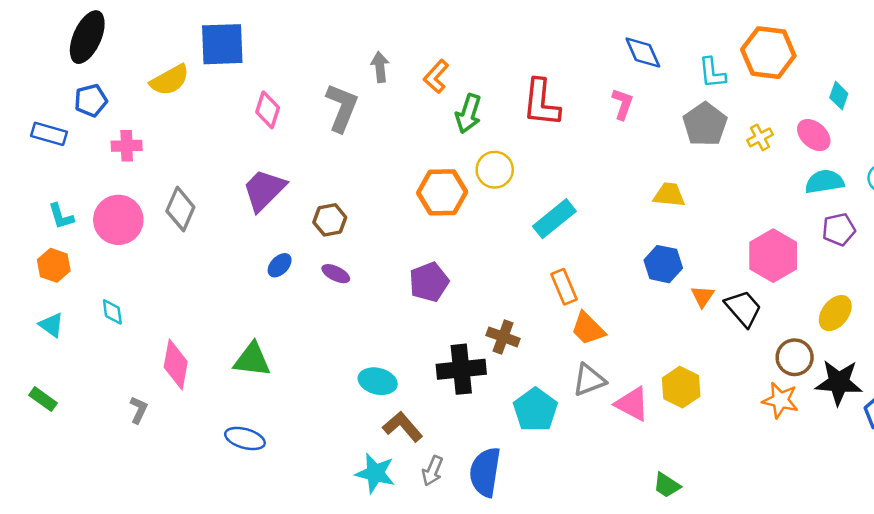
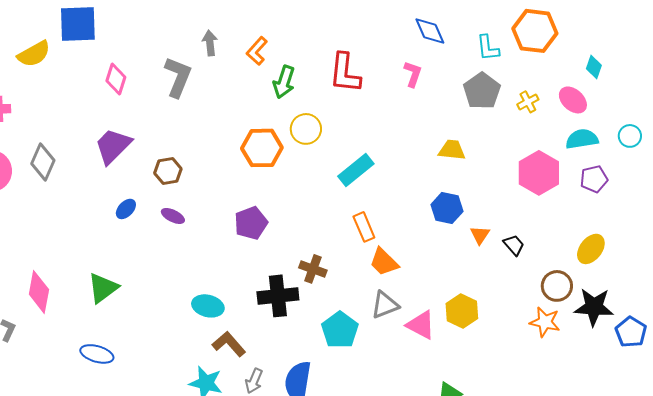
pink hexagon: (773, 256) -> (539, 173), moved
black trapezoid: (743, 308) -> (514, 245), size x0.7
green triangle: (252, 360) -> (103, 288), turned -44

